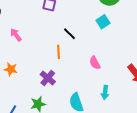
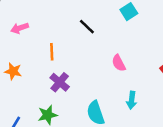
pink arrow: (16, 35) -> (20, 28), turned -72
orange line: (58, 52) -> (52, 52), moved

